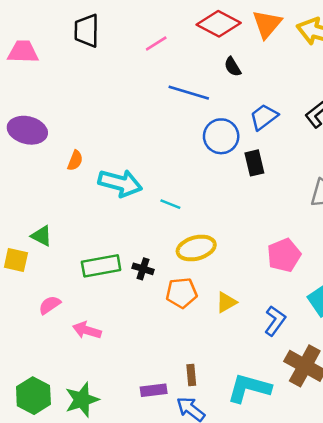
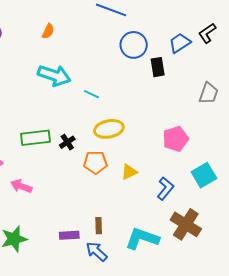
blue trapezoid: (264, 117) -> (180, 43), moved
orange semicircle: (75, 161) -> (48, 31), moved
black cross: (143, 269) -> (67, 142), turned 35

